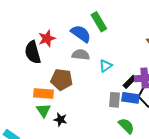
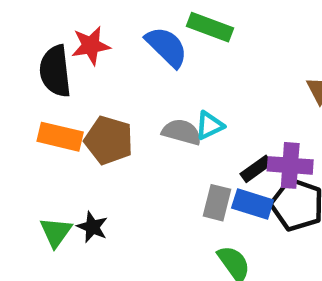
green rectangle: (99, 22) -> (210, 27), turned -48
gray semicircle: (81, 55) -> (182, 132), moved
orange rectangle: (44, 93) -> (60, 137), moved
green triangle: (43, 110) -> (56, 232), moved

